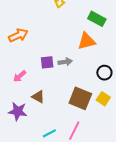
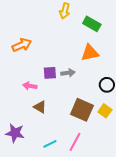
green rectangle: (97, 19) -> (92, 24), moved
pink arrow: (20, 76) -> (30, 86), moved, turned 48
purple star: (18, 111) -> (15, 133), moved

